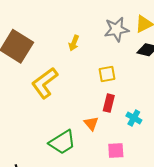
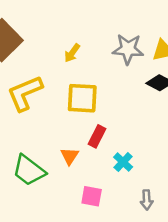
yellow square: (107, 74) -> (82, 98), moved, size x1.5
green trapezoid: (62, 142) -> (29, 170), turned 56

